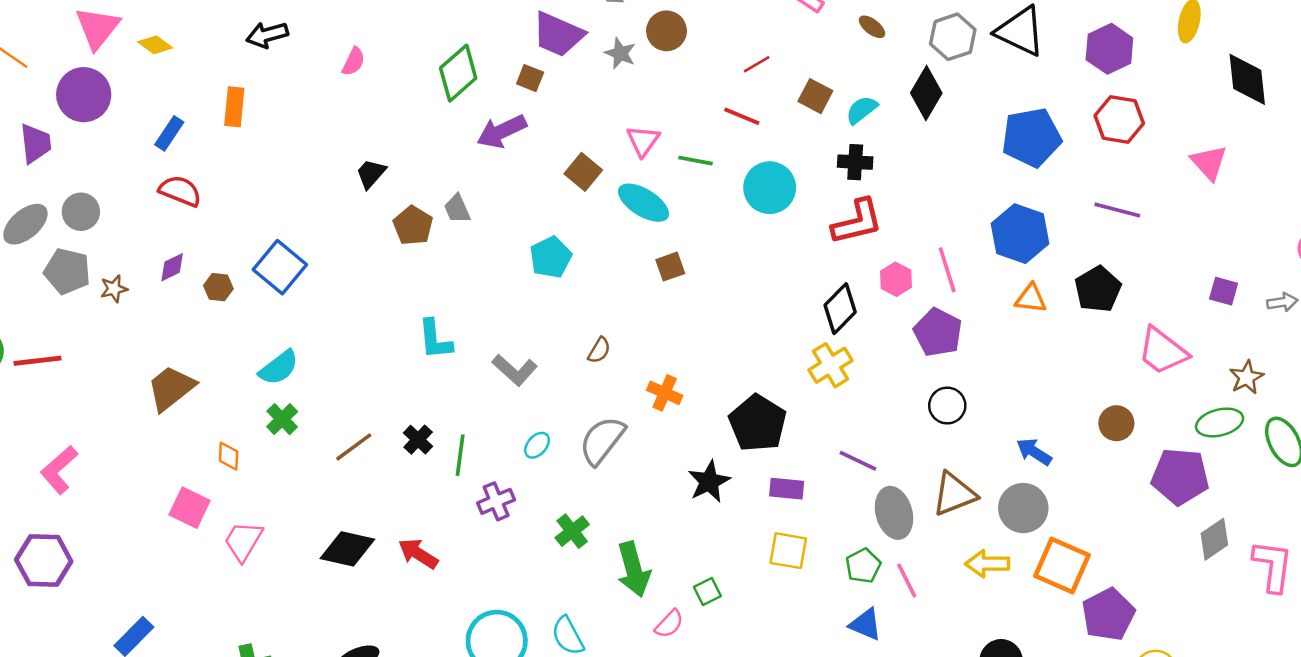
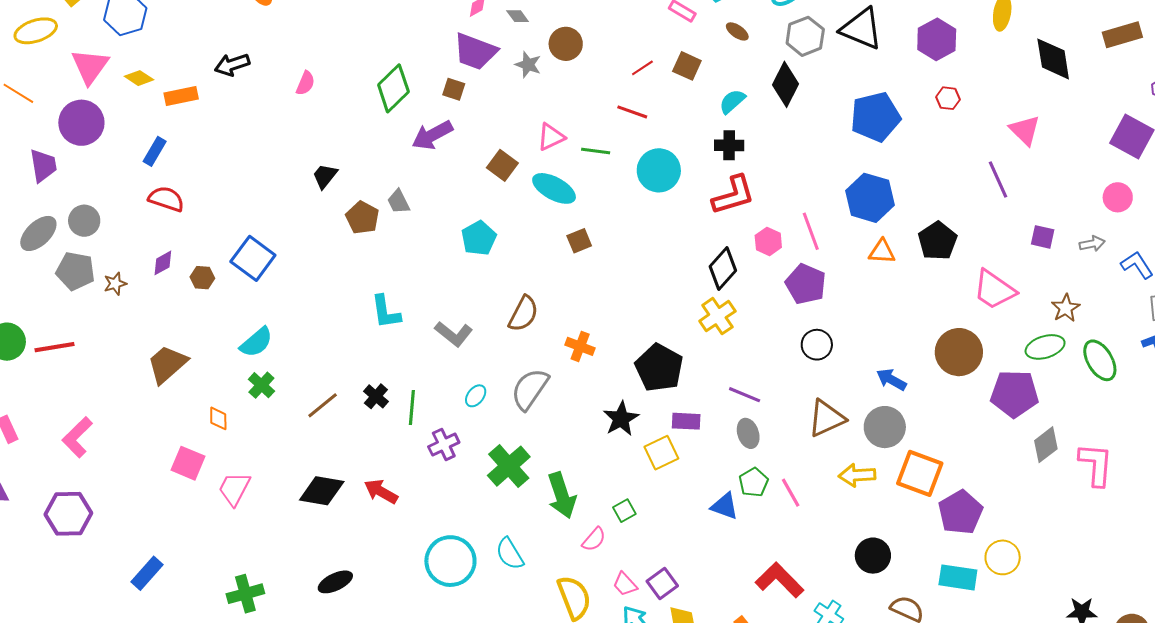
brown square: (815, 96) -> (687, 66), moved
orange rectangle: (234, 107) -> (181, 96), moved, turned 76
red hexagon: (1119, 120) -> (948, 98), size x0.6
pink triangle: (643, 141) -> (551, 137), turned 32
purple line: (1117, 210) -> (998, 179), moved, turned 54
brown semicircle: (599, 350) -> (523, 314), size x1.6
brown circle: (1116, 423) -> (959, 352), size x1.6
gray ellipse: (894, 513) -> (748, 433), moved, size x0.7
green cross: (572, 531) -> (509, 466), size x1.5
yellow square: (788, 551) -> (661, 453), moved, turned -32
blue triangle: (865, 624) -> (725, 506), moved

